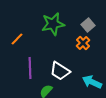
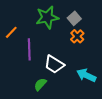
gray square: (88, 25) -> (74, 18), moved
purple line: (30, 68) -> (29, 49), moved

